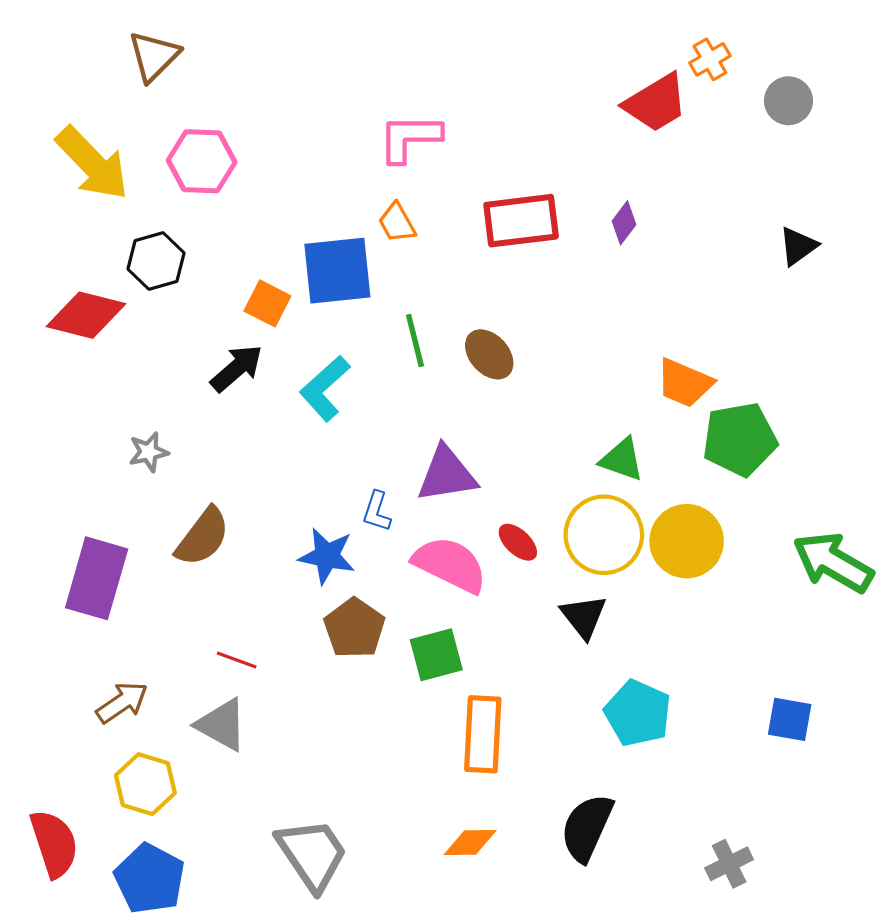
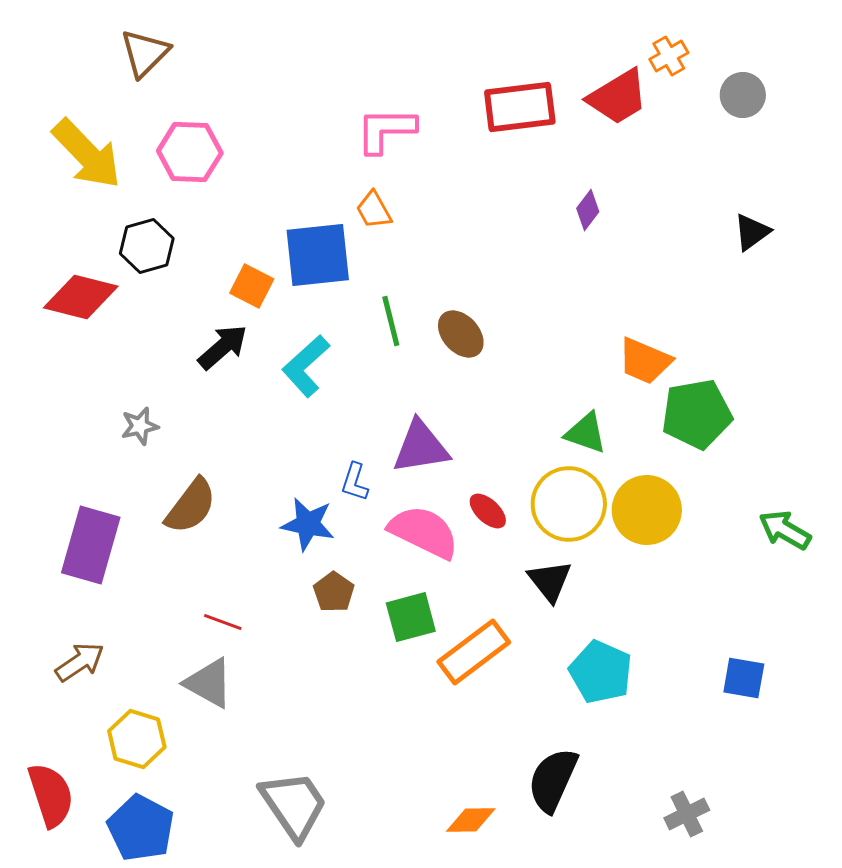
red rectangle: (521, 221) -> (520, 107), moved
green arrow: (833, 562) -> (785, 530), size x0.7
brown pentagon: (354, 628) -> (334, 592), size x0.7
brown arrow: (122, 702) -> (80, 662), moved
orange rectangle: (483, 734) -> (474, 652), moved, turned 50
orange diamond: (470, 843) -> (471, 820), moved

